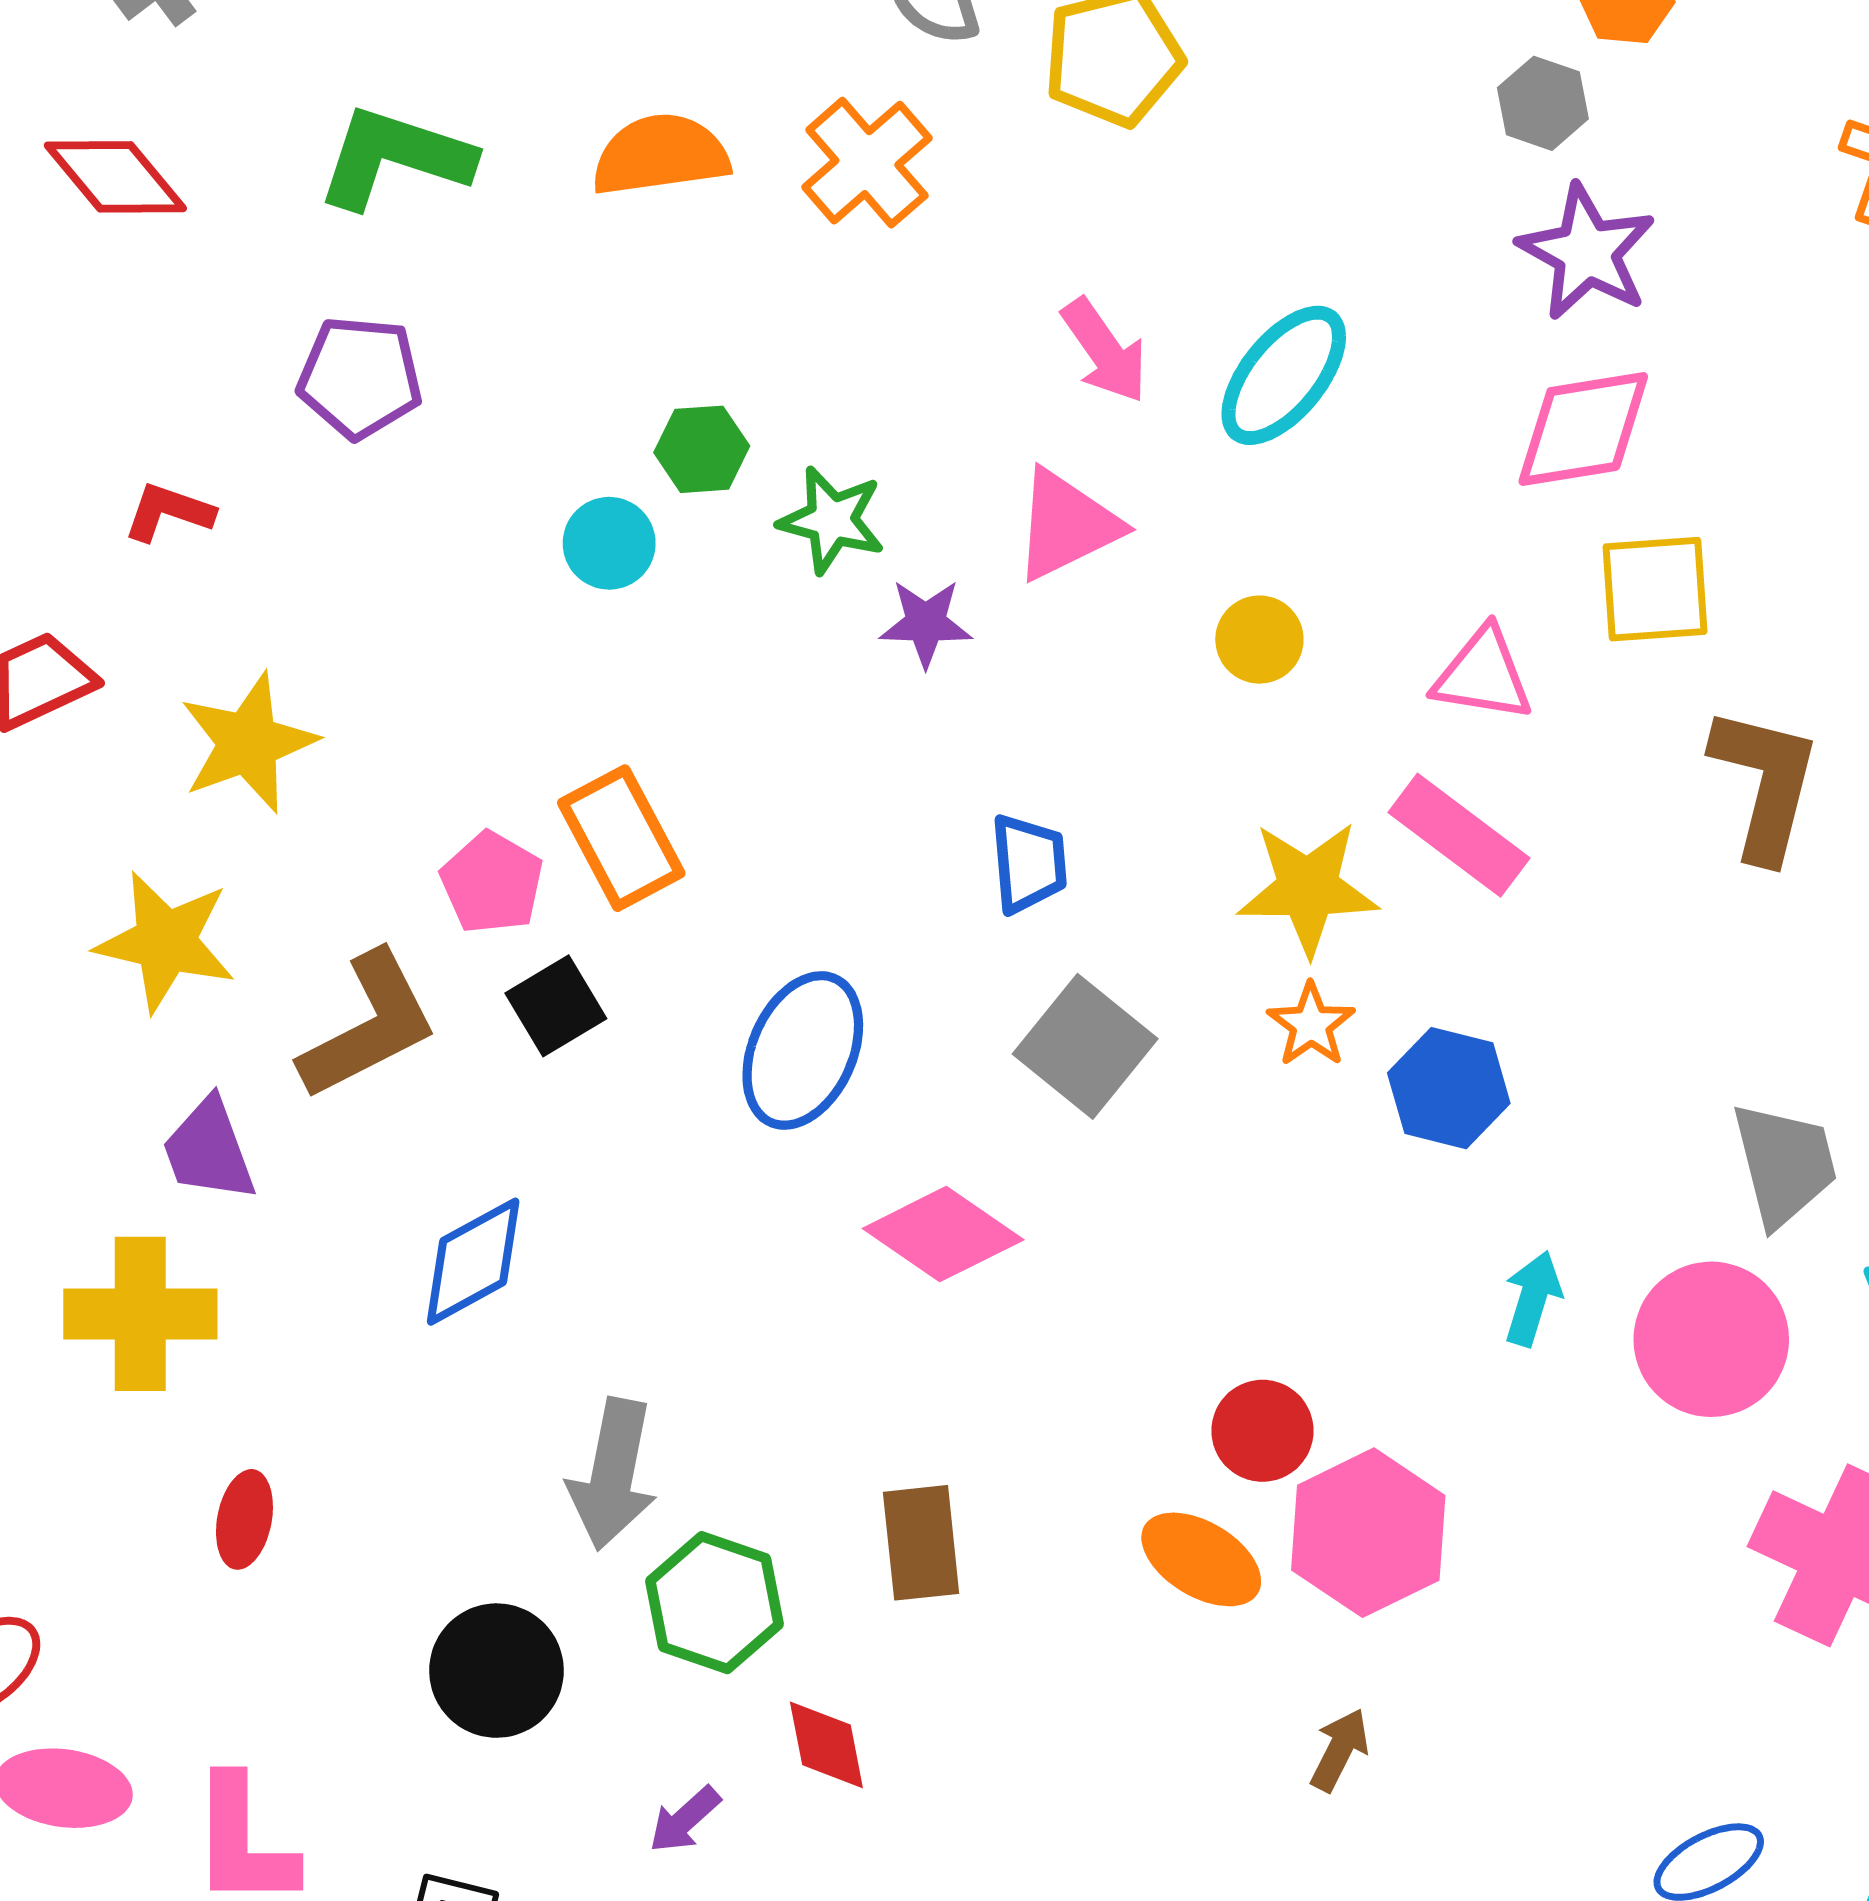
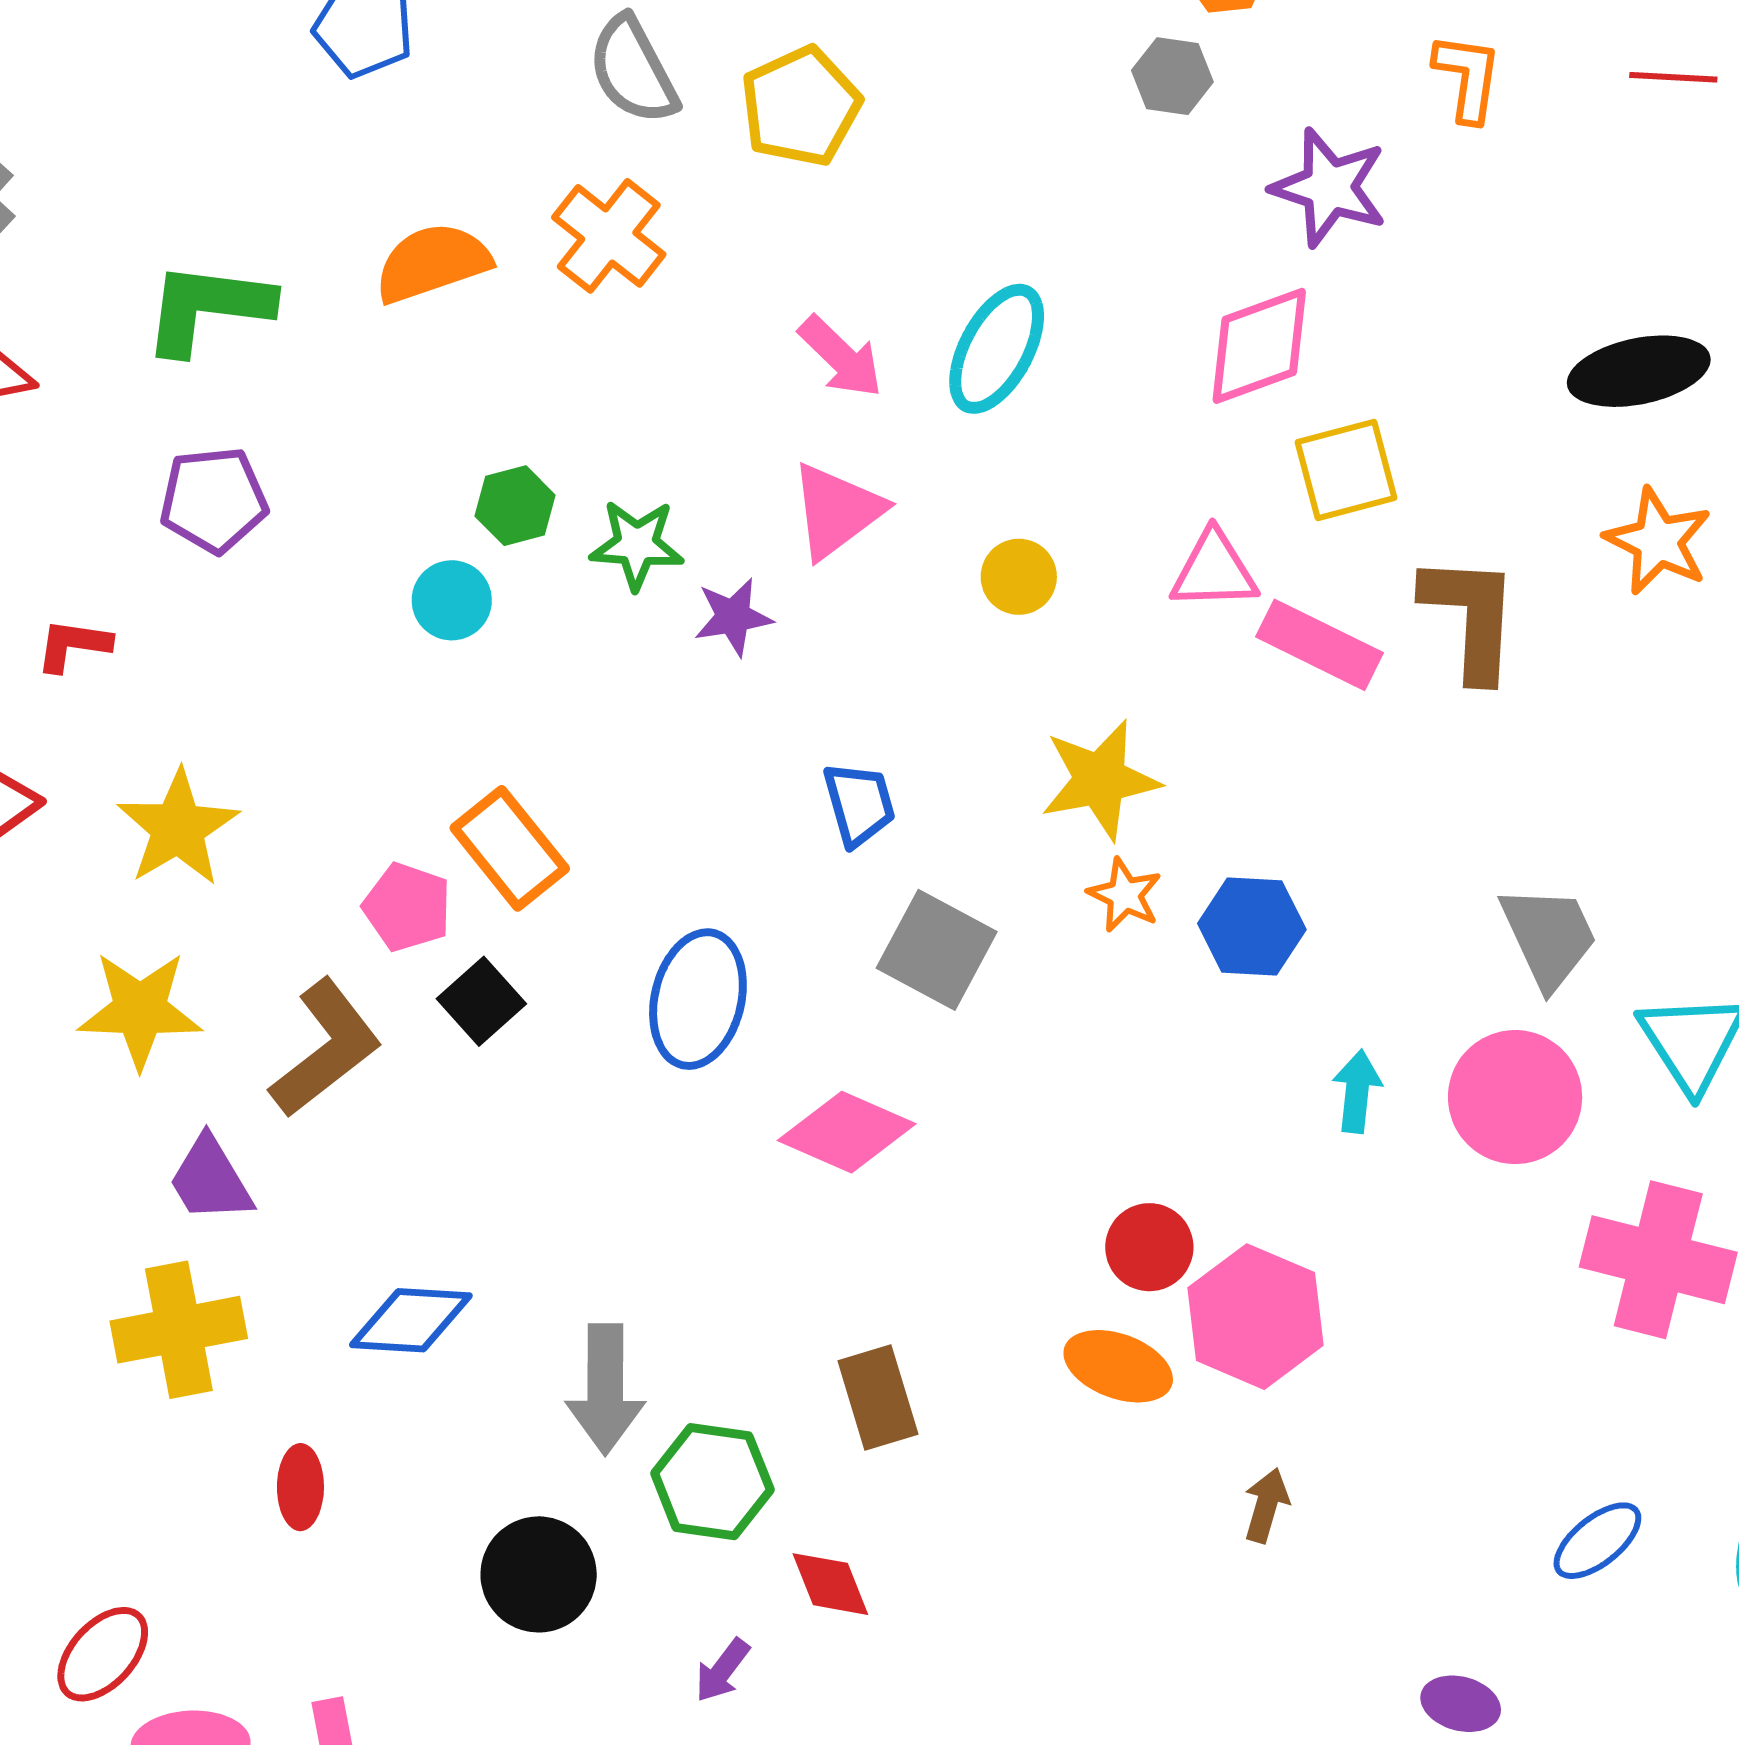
purple star: (1587, 252) -> (1329, 187), moved
pink rectangle: (1459, 835) -> (1320, 645), moved
blue diamond: (473, 1262) -> (411, 1320), moved, turned 43

